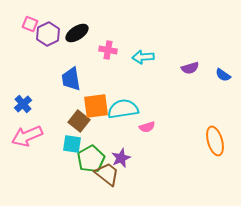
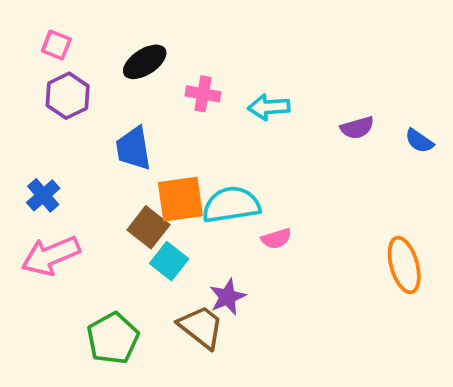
purple hexagon: (48, 34) -> (68, 96), moved
cyan square: (72, 144) -> (169, 261), moved, turned 30
green pentagon: (91, 159) -> (113, 338), moved

